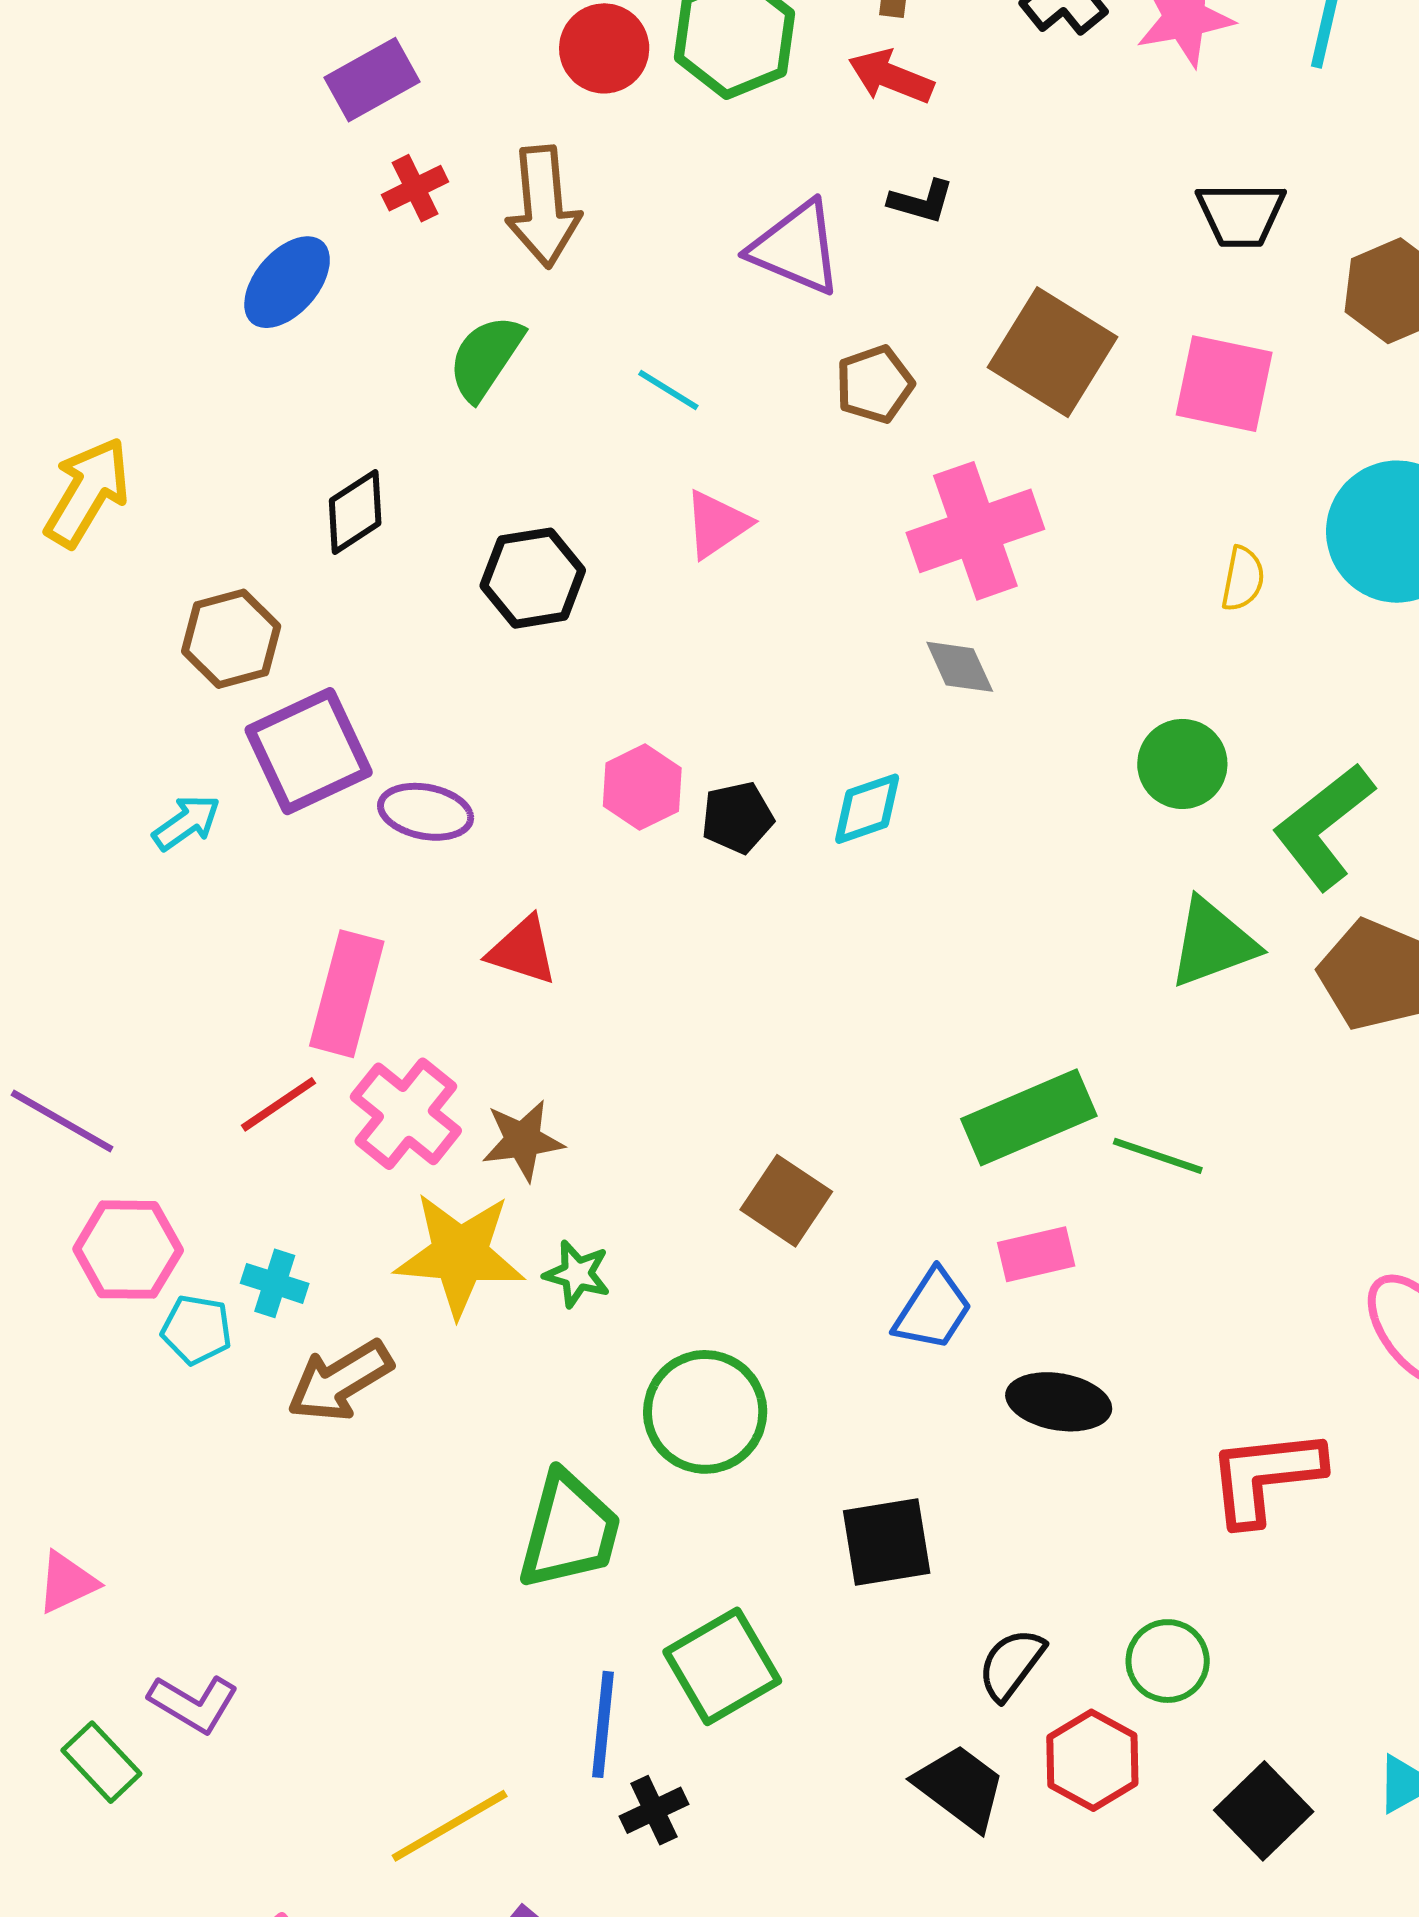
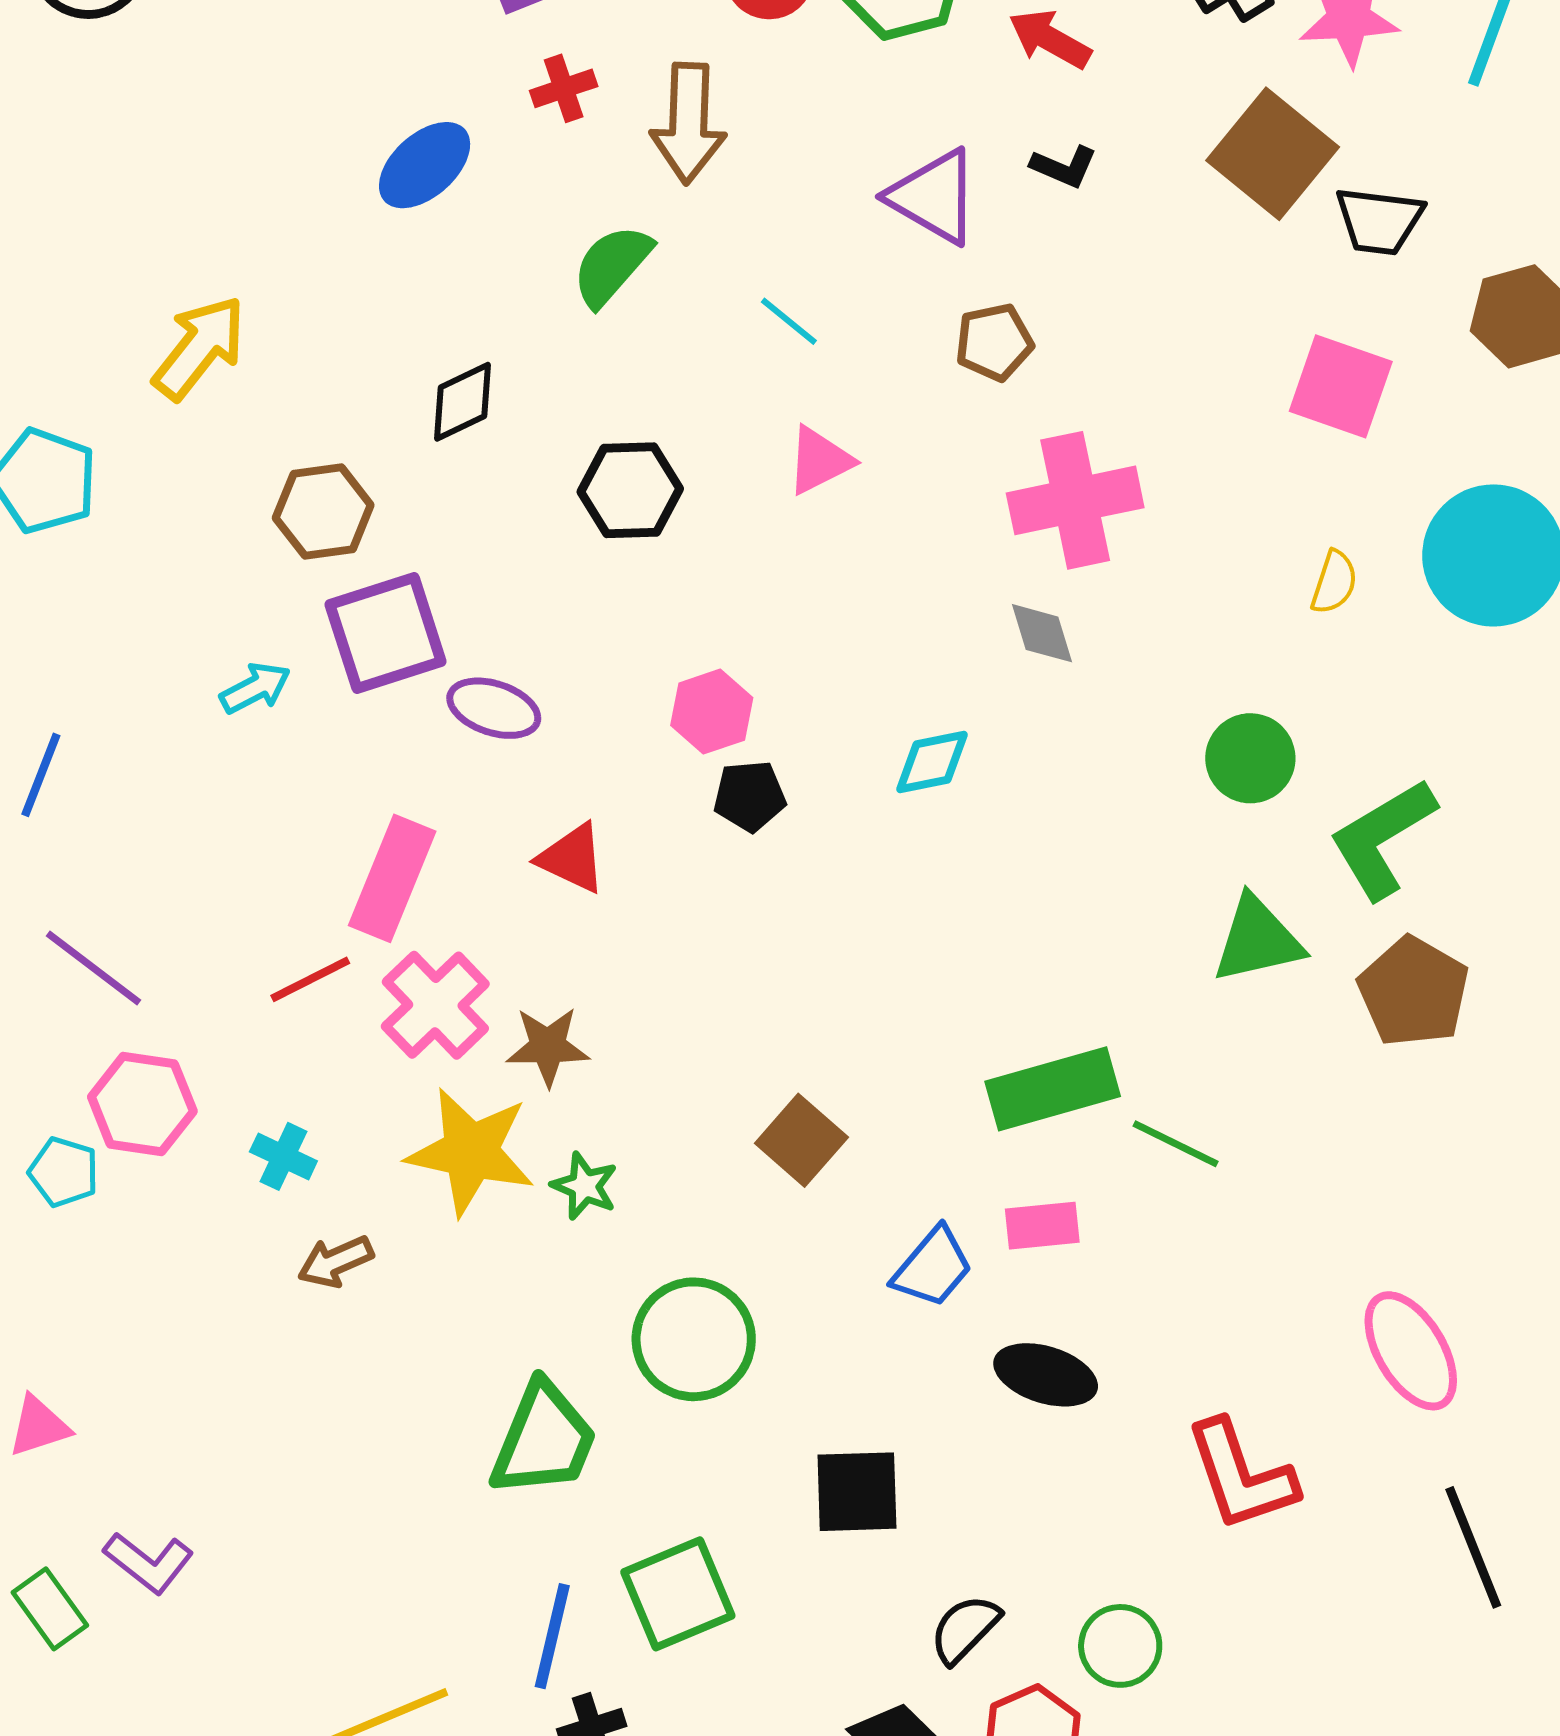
brown square: (1052, 352) -> (1273, 154), moved
black pentagon: (737, 818) -> (750, 796), moved
cyan pentagon: (197, 1330) -> (64, 1172), moved
brown arrow: (340, 1381) -> (335, 1262), size x0.7
red L-shape: (1265, 1476) -> (1241, 1475), turned -110

